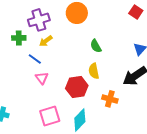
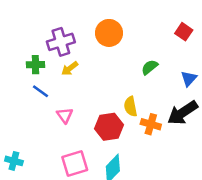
green semicircle: (96, 46) -> (150, 67), moved, turned 80
blue line: (35, 59) -> (41, 91), moved
orange cross: (110, 99) -> (151, 124), moved

